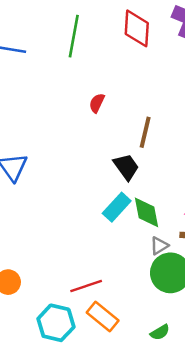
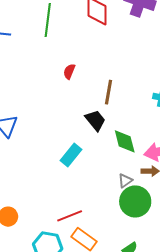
cyan rectangle: (117, 207) -> (71, 155), moved
green diamond: (146, 212) -> (125, 141), moved

